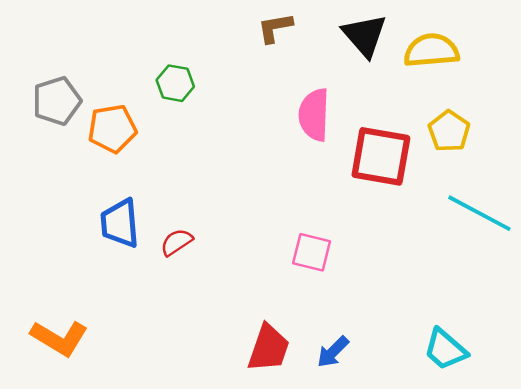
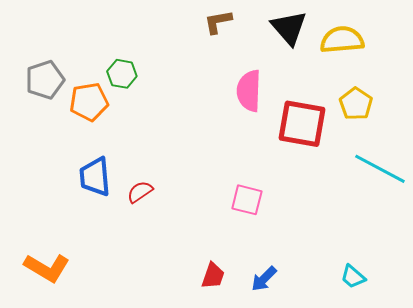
green hexagon: (175, 83) -> (122, 74), moved
red trapezoid: (269, 348) -> (213, 276), size x0.7
cyan trapezoid: (445, 349) -> (353, 277), size x0.7

